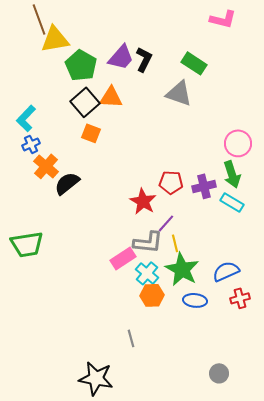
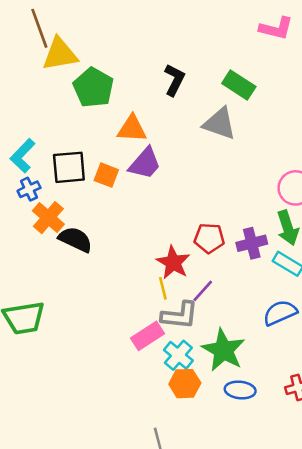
purple trapezoid: (121, 57) -> (145, 163), moved
black square: (85, 102) -> (69, 167), moved, turned 36
black semicircle: (67, 183) -> (75, 239), turned 64
yellow line: (175, 243) -> (163, 288), moved
blue semicircle: (226, 271) -> (280, 313), moved

